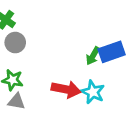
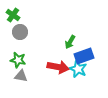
blue rectangle: (112, 52) -> (84, 56), moved
green arrow: (93, 56) -> (70, 42), moved

